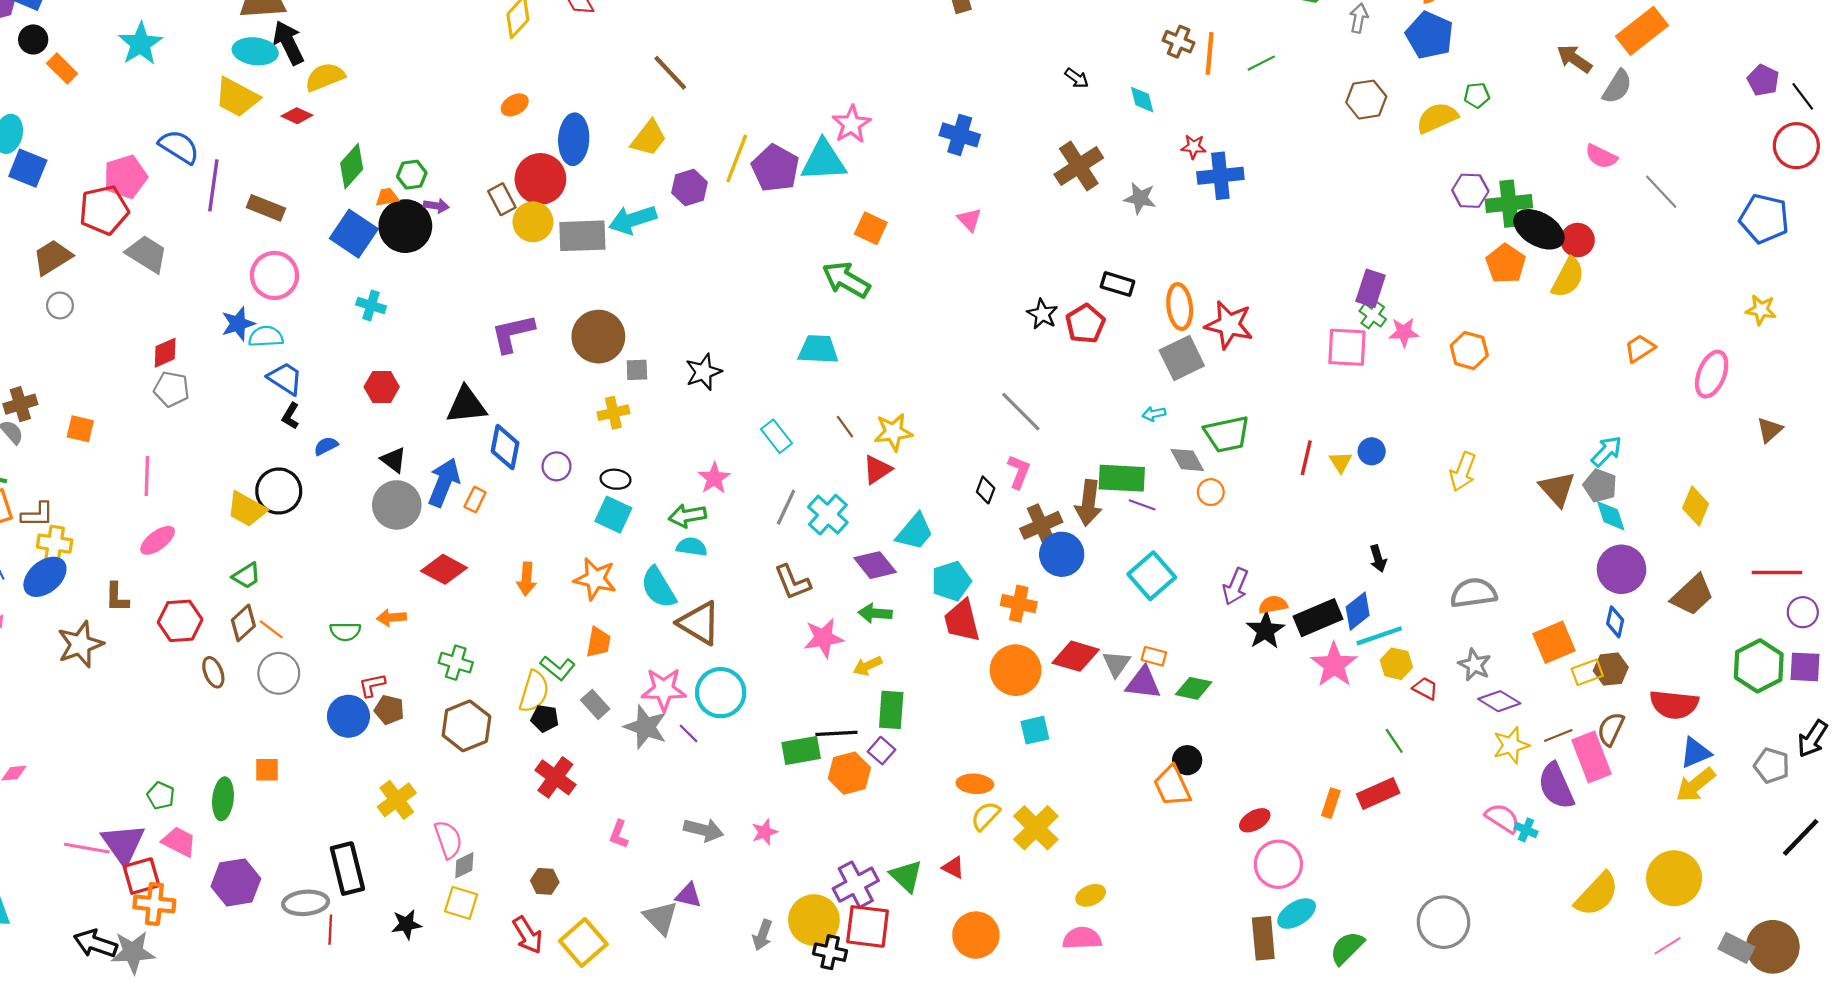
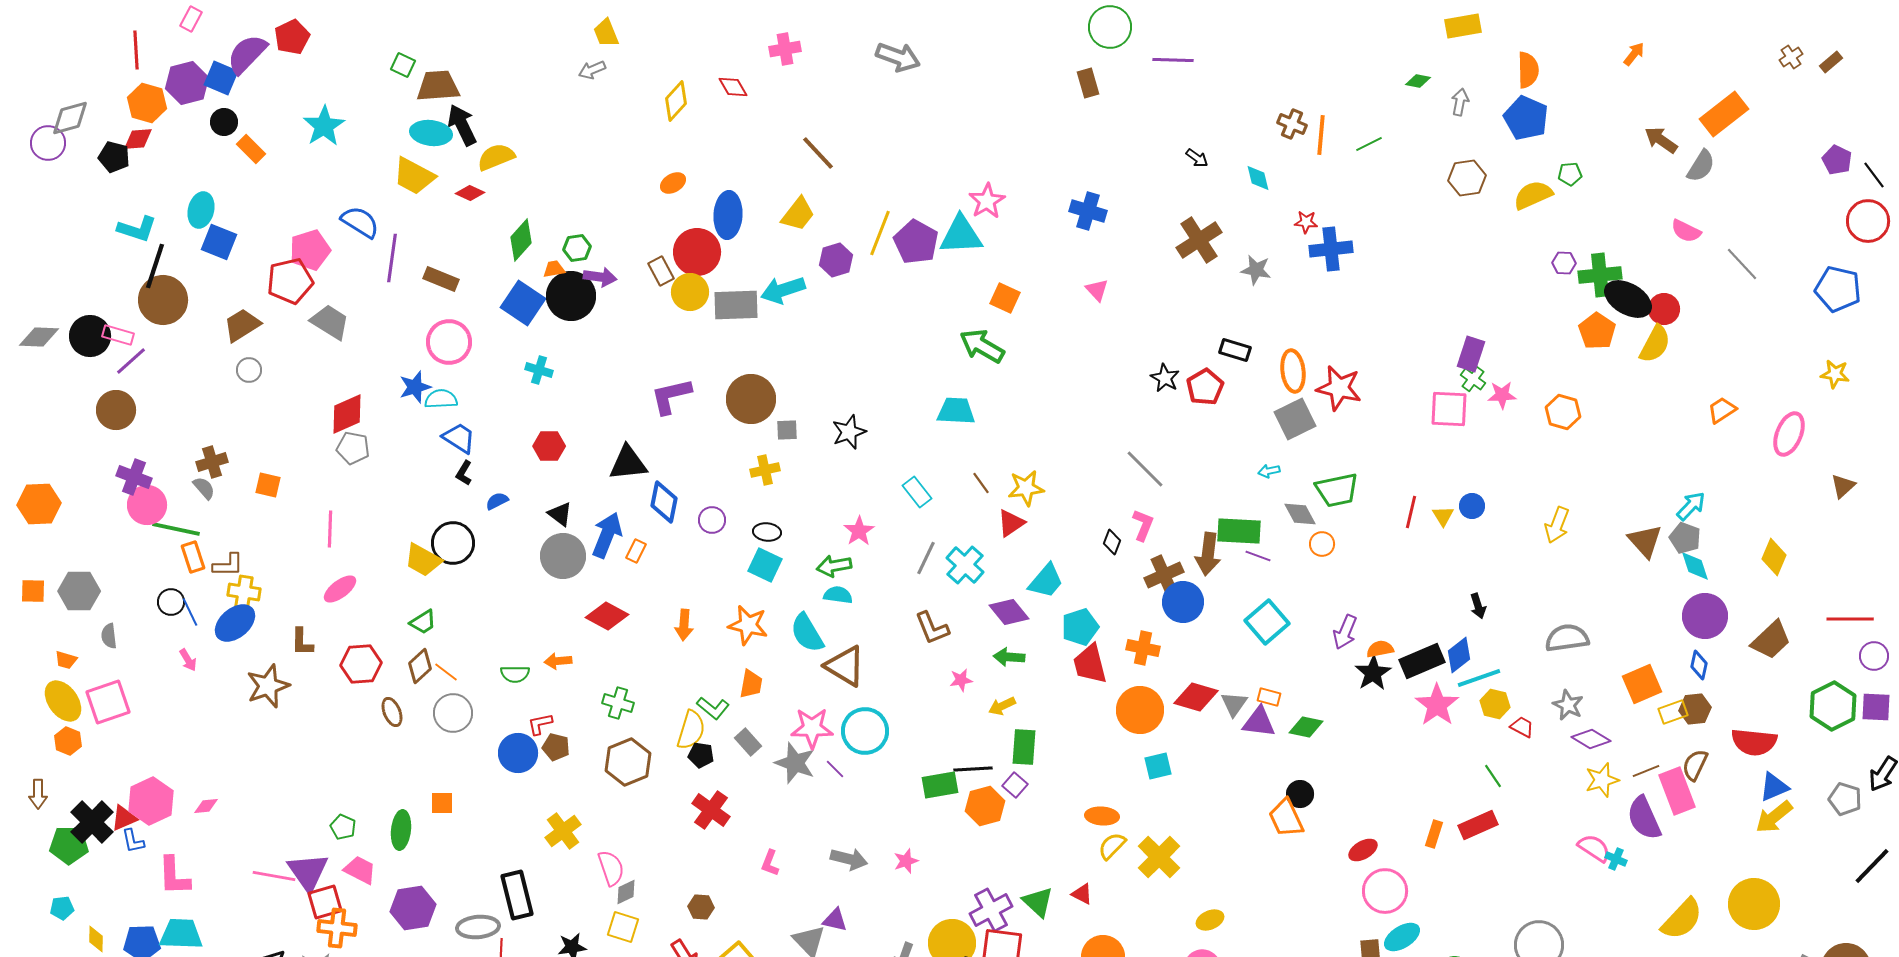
purple hexagon: (1470, 191) -> (1564, 263), size x0.7
purple arrow: (436, 206) -> (600, 277), size x1.4
red diamond: (165, 353) -> (347, 414), size x1.4
pink star: (824, 638) -> (961, 680), size x0.6

